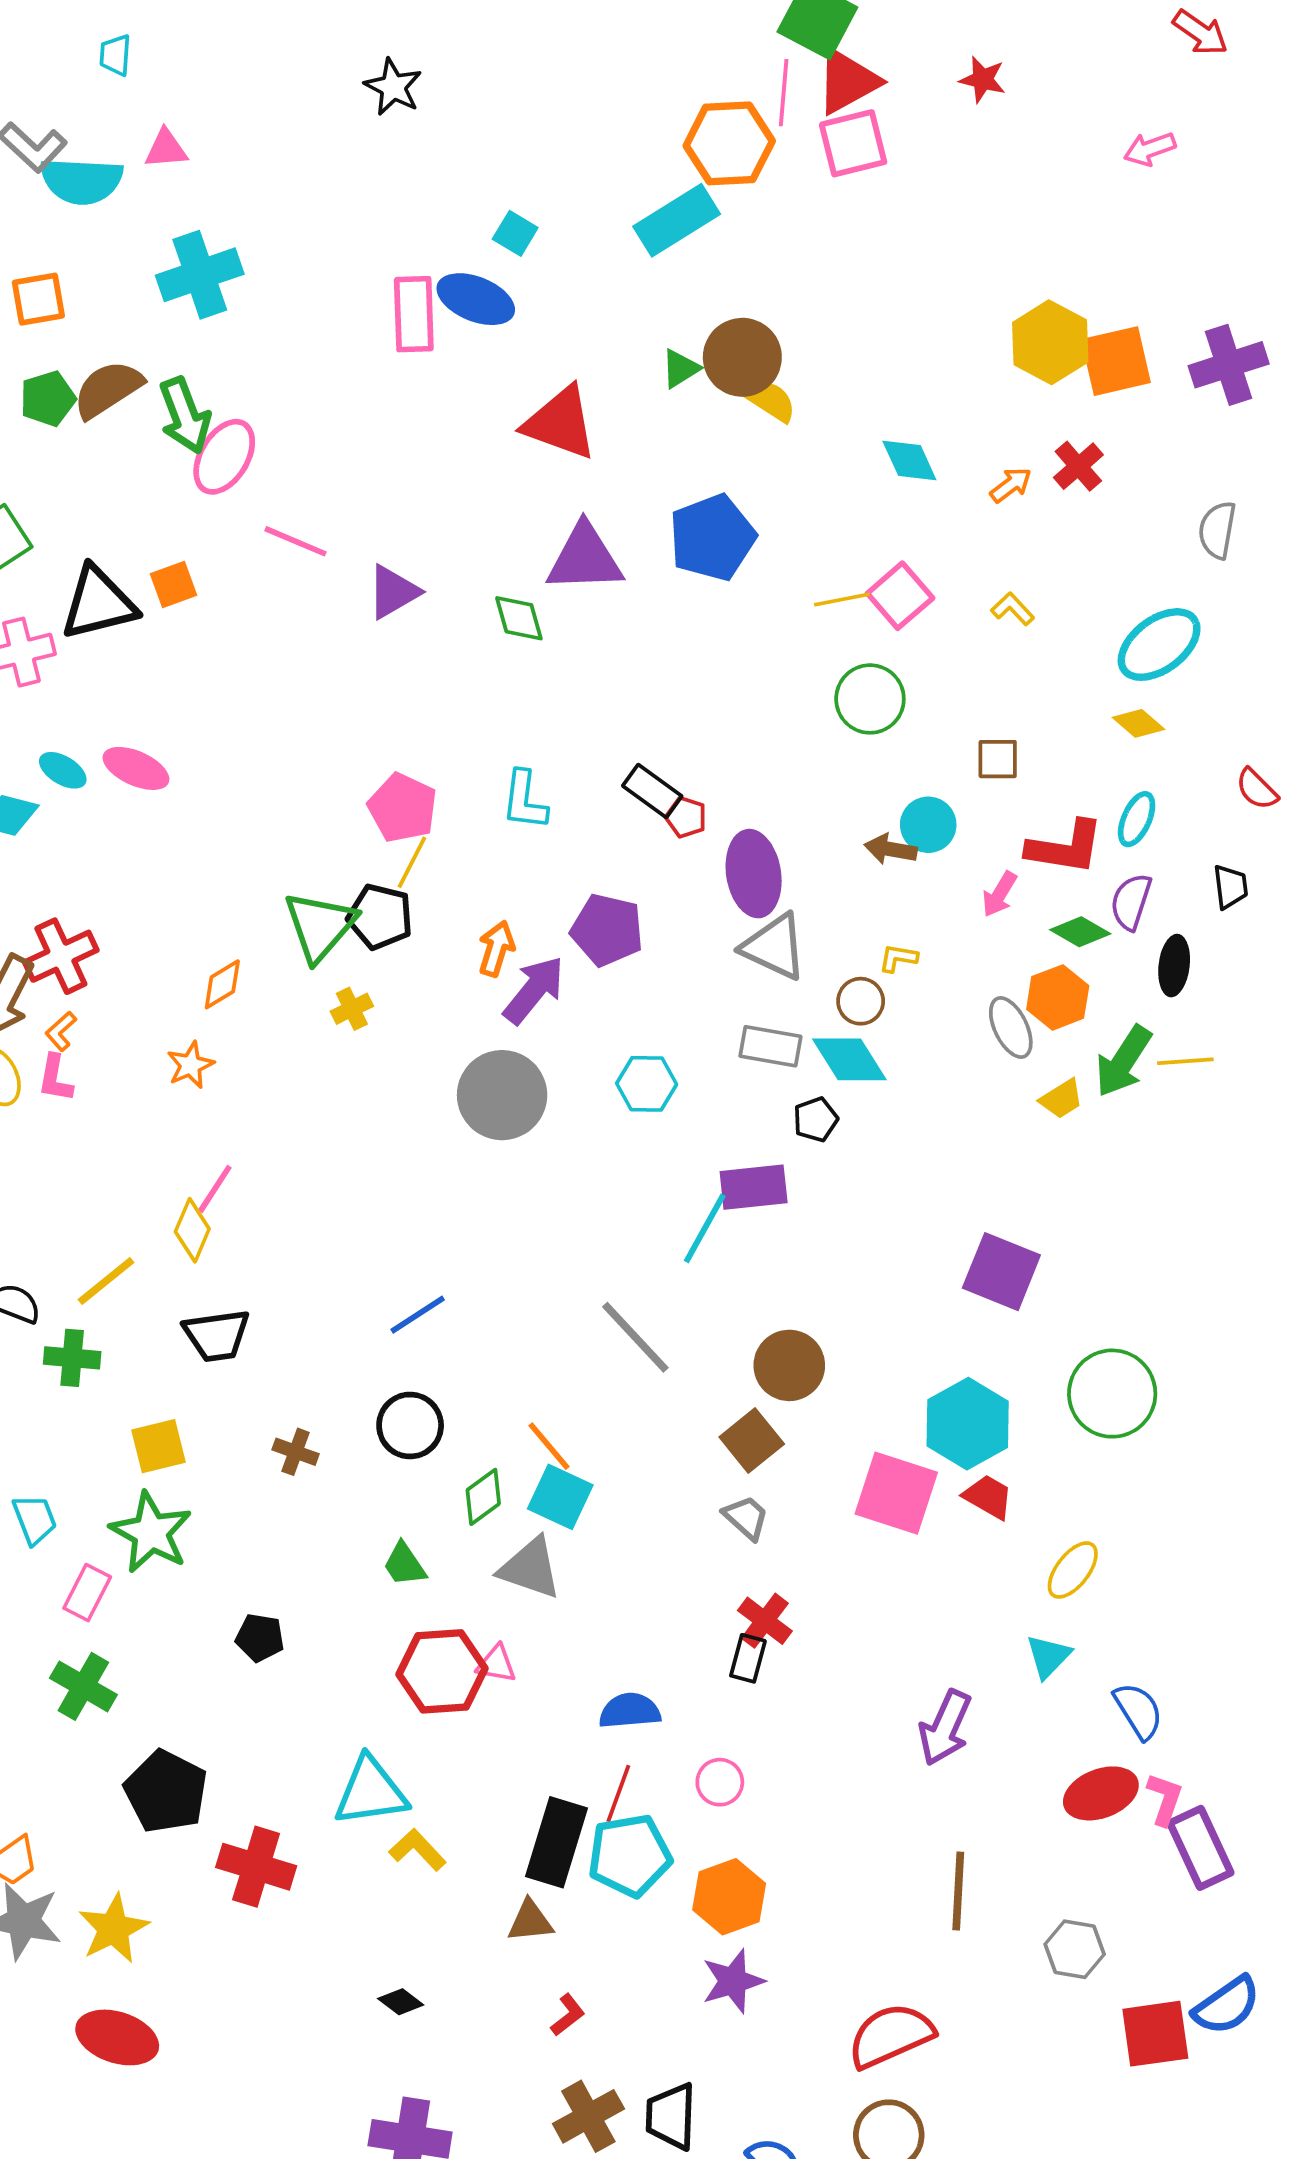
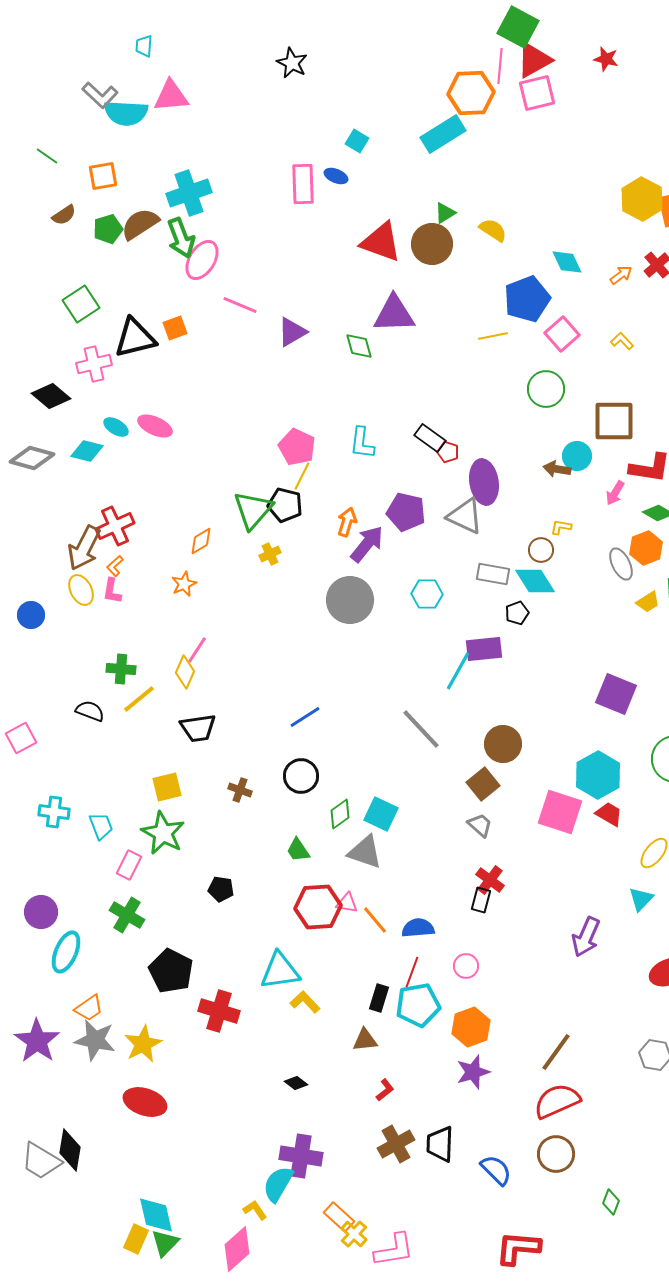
pink triangle: (166, 149) -> (171, 96), size x1.5
cyan cross: (200, 275) -> (189, 193), moved
blue ellipse: (476, 299) -> (336, 176), size x0.6
brown circle: (742, 357) -> (432, 244), moved
blue pentagon: (712, 538) -> (527, 299), moved
yellow line: (842, 599) -> (493, 336), moved
brown square: (998, 759) -> (614, 421), size x1.8
gray triangle: (774, 947) -> (465, 516), moved
green cross: (72, 1358) -> (121, 669), moved
orange line: (549, 1446) -> (375, 920), moved
black rectangle: (556, 1842) -> (379, 998), size x0.6
brown line: (958, 1891) -> (556, 1052), moved, turned 33

